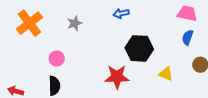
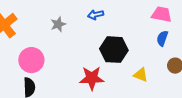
gray star: (75, 23) -> (58, 24), moved
pink circle: (57, 58) -> (31, 60), size x1.6

